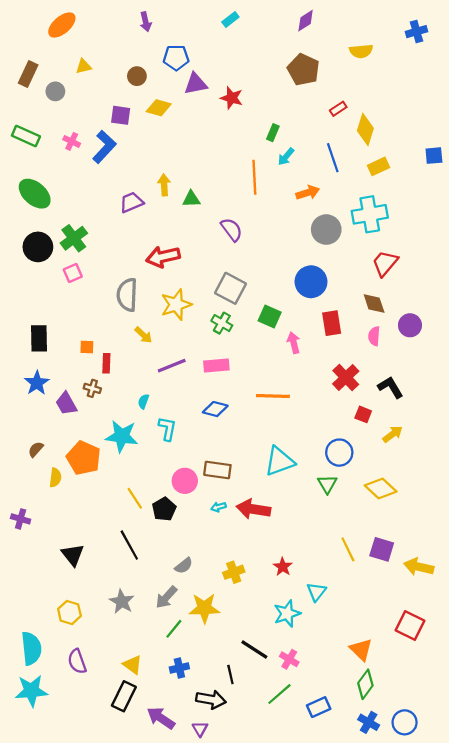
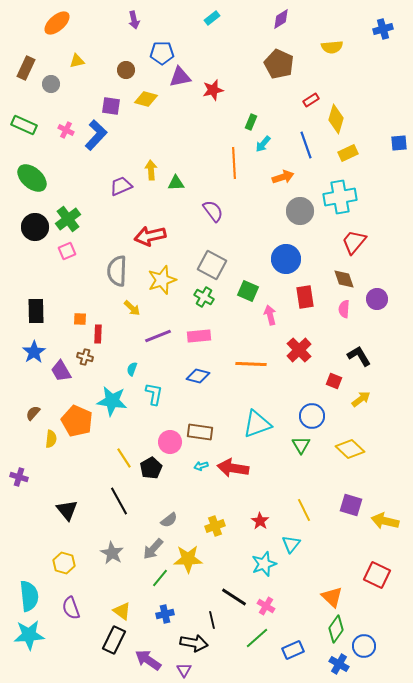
red star: (232, 98) -> (213, 90), turned -30
red cross: (346, 377) -> (299, 350), moved
yellow line: (348, 549) -> (304, 510), moved
blue circle: (405, 722) -> (364, 646), moved

